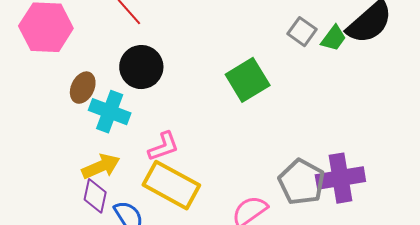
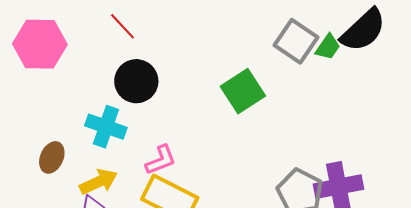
gray square: (302, 32) -> (296, 41), size x1.5
brown ellipse: (83, 88) -> (52, 157), moved

